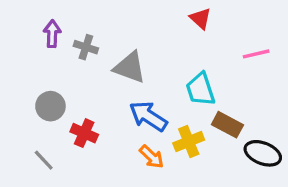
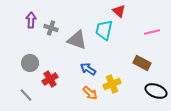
cyan trapezoid: (200, 89) -> (104, 30), moved, turned 30
blue arrow: (148, 116) -> (88, 69), size x0.7
brown rectangle: (227, 125) -> (142, 63), moved
red cross: (84, 133) -> (50, 79), turned 35

